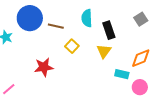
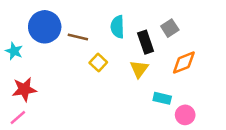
gray square: (141, 19) -> (170, 28), moved
orange diamond: (141, 58) -> (184, 63), moved
red star: (44, 67) -> (24, 89), moved

